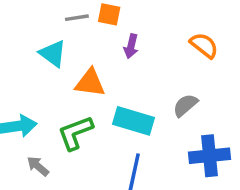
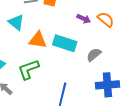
purple arrow: (131, 46) -> (84, 19), moved, turned -80
cyan rectangle: (134, 121) -> (65, 43), moved

